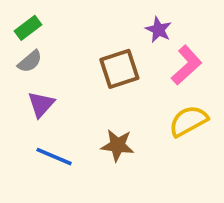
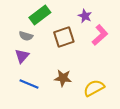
green rectangle: (28, 28) -> (40, 15), moved, size x1.5
gray semicircle: (30, 61) -> (26, 36), moved, turned 56
yellow semicircle: (188, 121) -> (94, 88), moved

